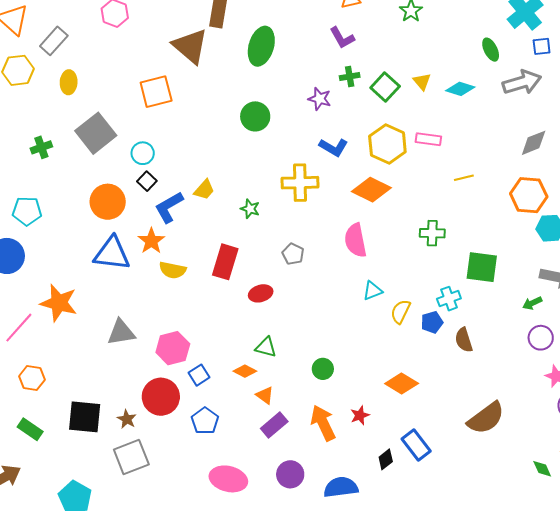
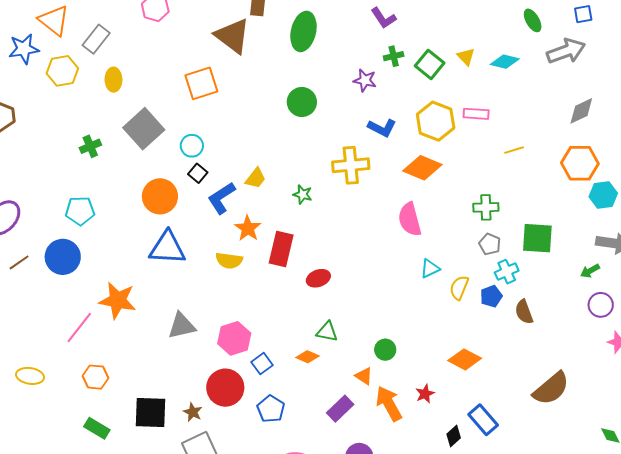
orange star: (151, 241) -> (248, 228), moved
gray pentagon: (293, 254) -> (490, 244), moved
orange triangle: (265, 395) -> (364, 376), moved

